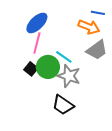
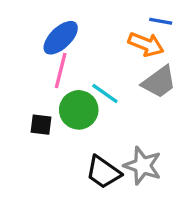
black square: (31, 69) -> (41, 125), moved, turned -32
gray star: (69, 76) -> (143, 166), moved

